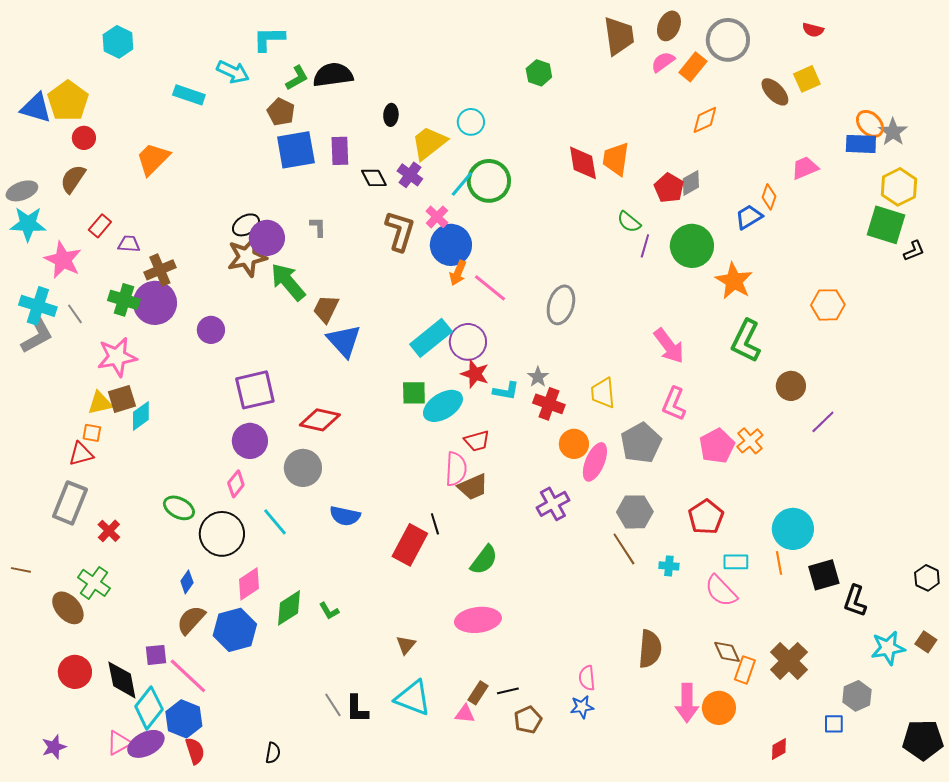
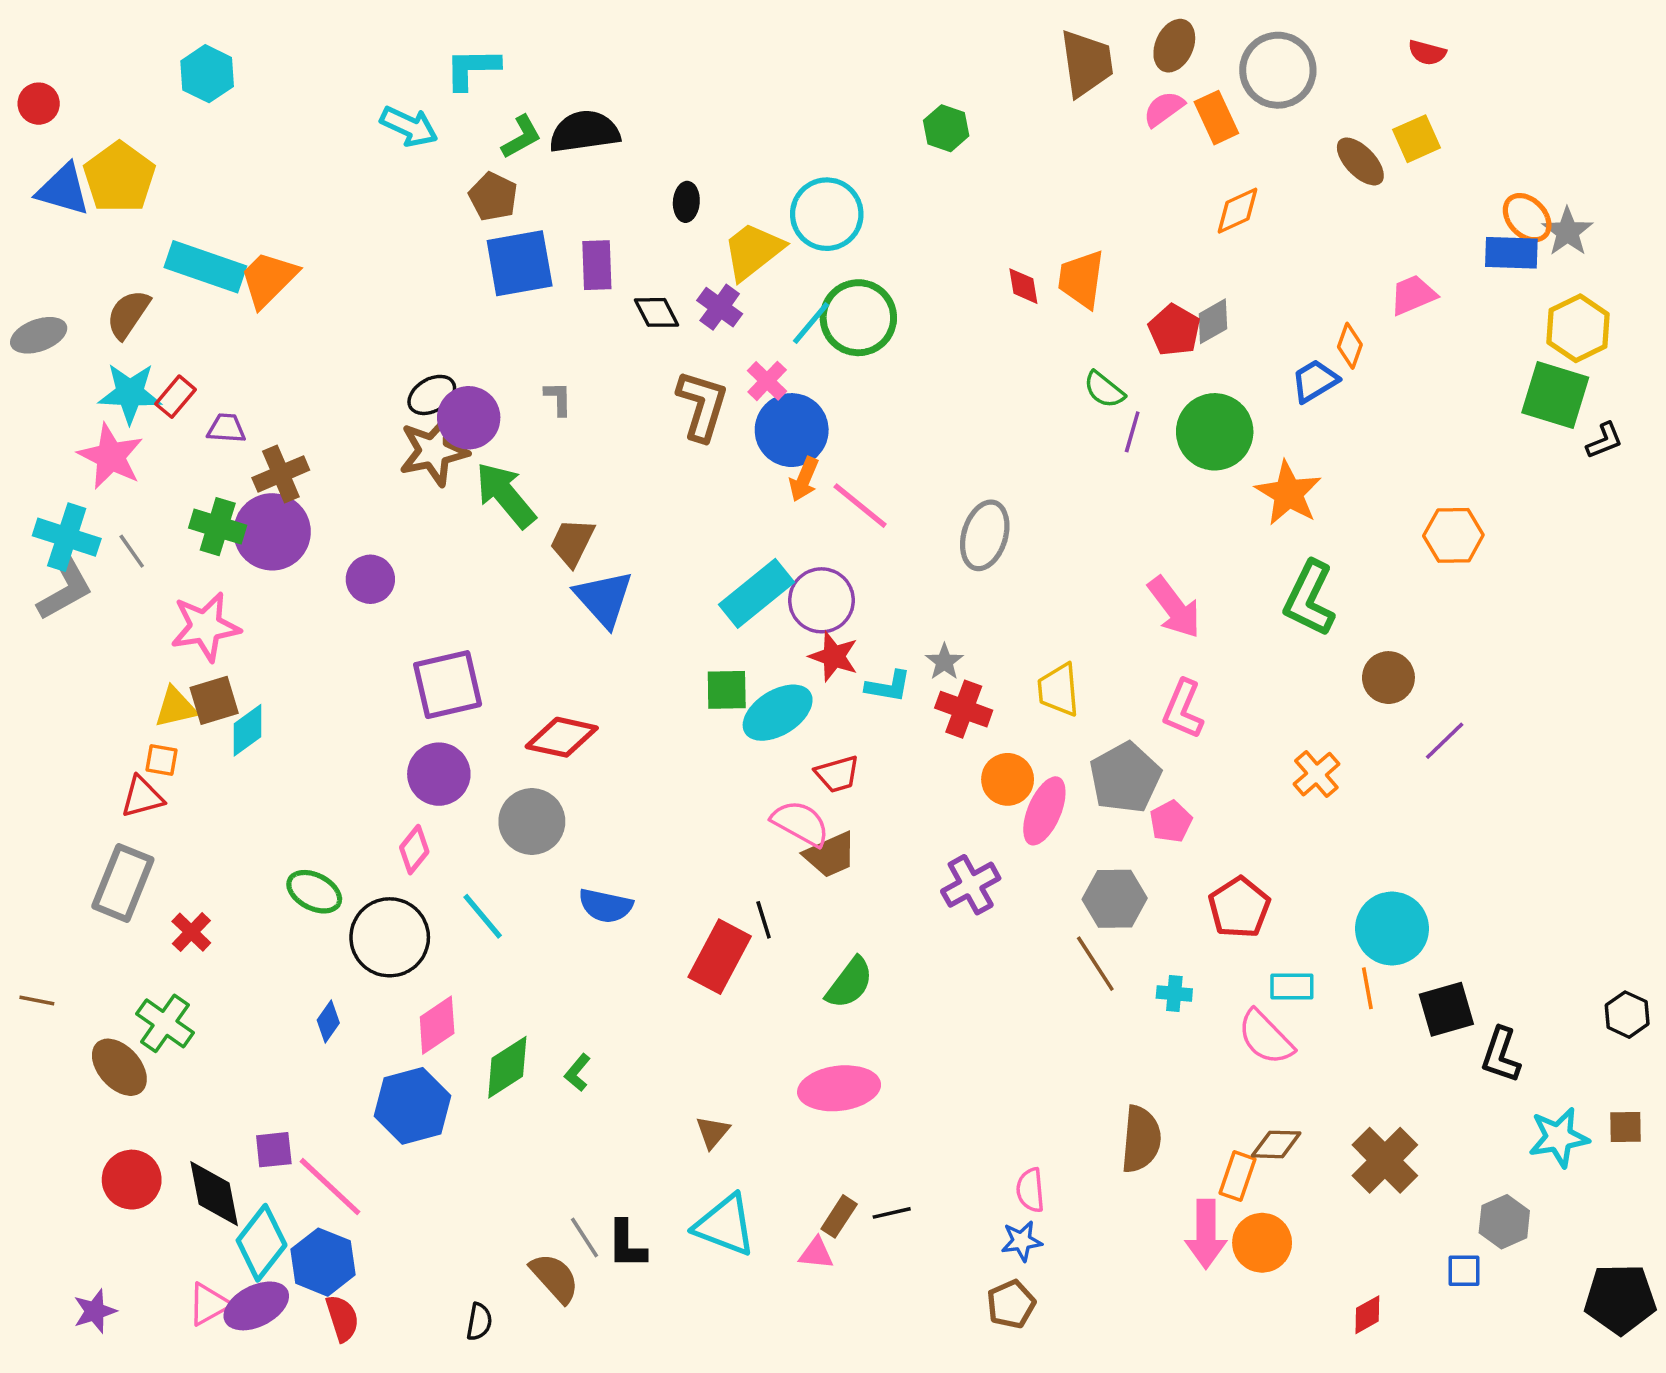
orange rectangle: (693, 67) -> (1216, 118), turned -64
cyan rectangle: (189, 95) -> (205, 267), moved, size x1.4
cyan circle: (471, 122) -> (827, 214), size x1.5
red circle: (84, 138) -> (39, 104), moved
red diamond: (583, 163) -> (1023, 286), size x0.6
cyan star: (28, 224) -> (130, 393), moved
pink pentagon: (717, 446) -> (1171, 821), moved, size x0.7
pink semicircle: (456, 469) -> (800, 823), turned -64
green L-shape: (329, 611) -> (577, 1072), turned 70
brown semicircle: (191, 620) -> (555, 1278), moved, turned 96
brown square: (926, 642) -> (1625, 1127), turned -35
brown diamond: (727, 652) -> (1276, 1144), turned -64
orange rectangle: (745, 670) -> (1237, 1176), moved
brown pentagon: (528, 720) -> (1011, 1304), moved

